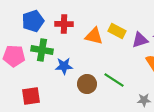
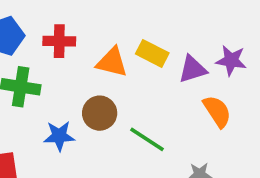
blue star: (64, 66) -> (59, 136), moved
brown circle: (87, 84) -> (100, 113), moved

